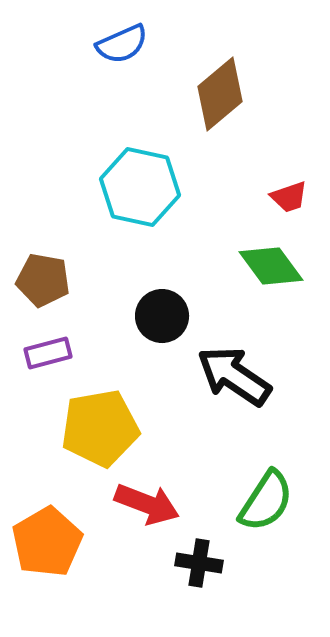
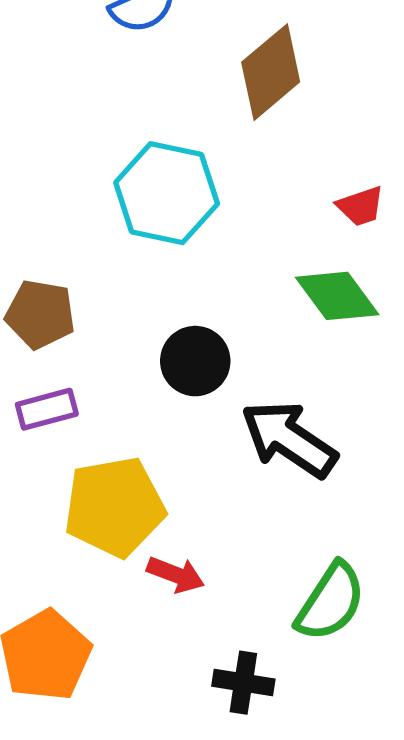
red arrow: (147, 504) -> (176, 575), moved, size x0.7

